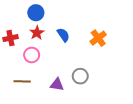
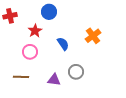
blue circle: (36, 13) -> (49, 12), moved
blue semicircle: (63, 35) -> (63, 44), moved
red cross: (10, 38) -> (10, 16), moved

